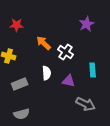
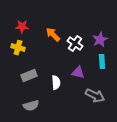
purple star: (87, 24) -> (100, 40), moved
red star: (17, 25) -> (22, 27), moved
white semicircle: (47, 73) -> (56, 83), moved

